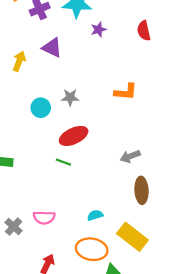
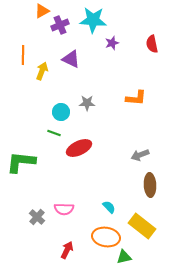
red ellipse: (74, 136) -> (79, 148), moved
green line: (63, 162) -> (54, 133), moved
cyan semicircle: (95, 215) -> (109, 207), turned 64

